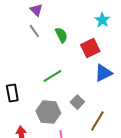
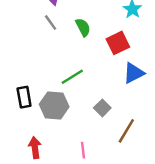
gray hexagon: (48, 112) -> (54, 106), moved

